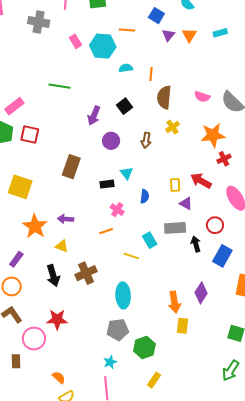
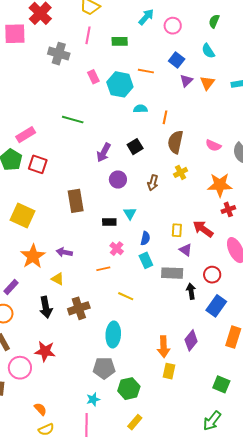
brown rectangle: (71, 167) -> (76, 201), turned -35
cyan rectangle: (150, 240) -> (146, 260), moved

